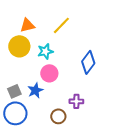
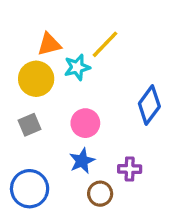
cyan star: (45, 51) -> (77, 67), moved
blue star: (35, 90) -> (82, 161), moved
gray square: (14, 91) -> (30, 125), moved

